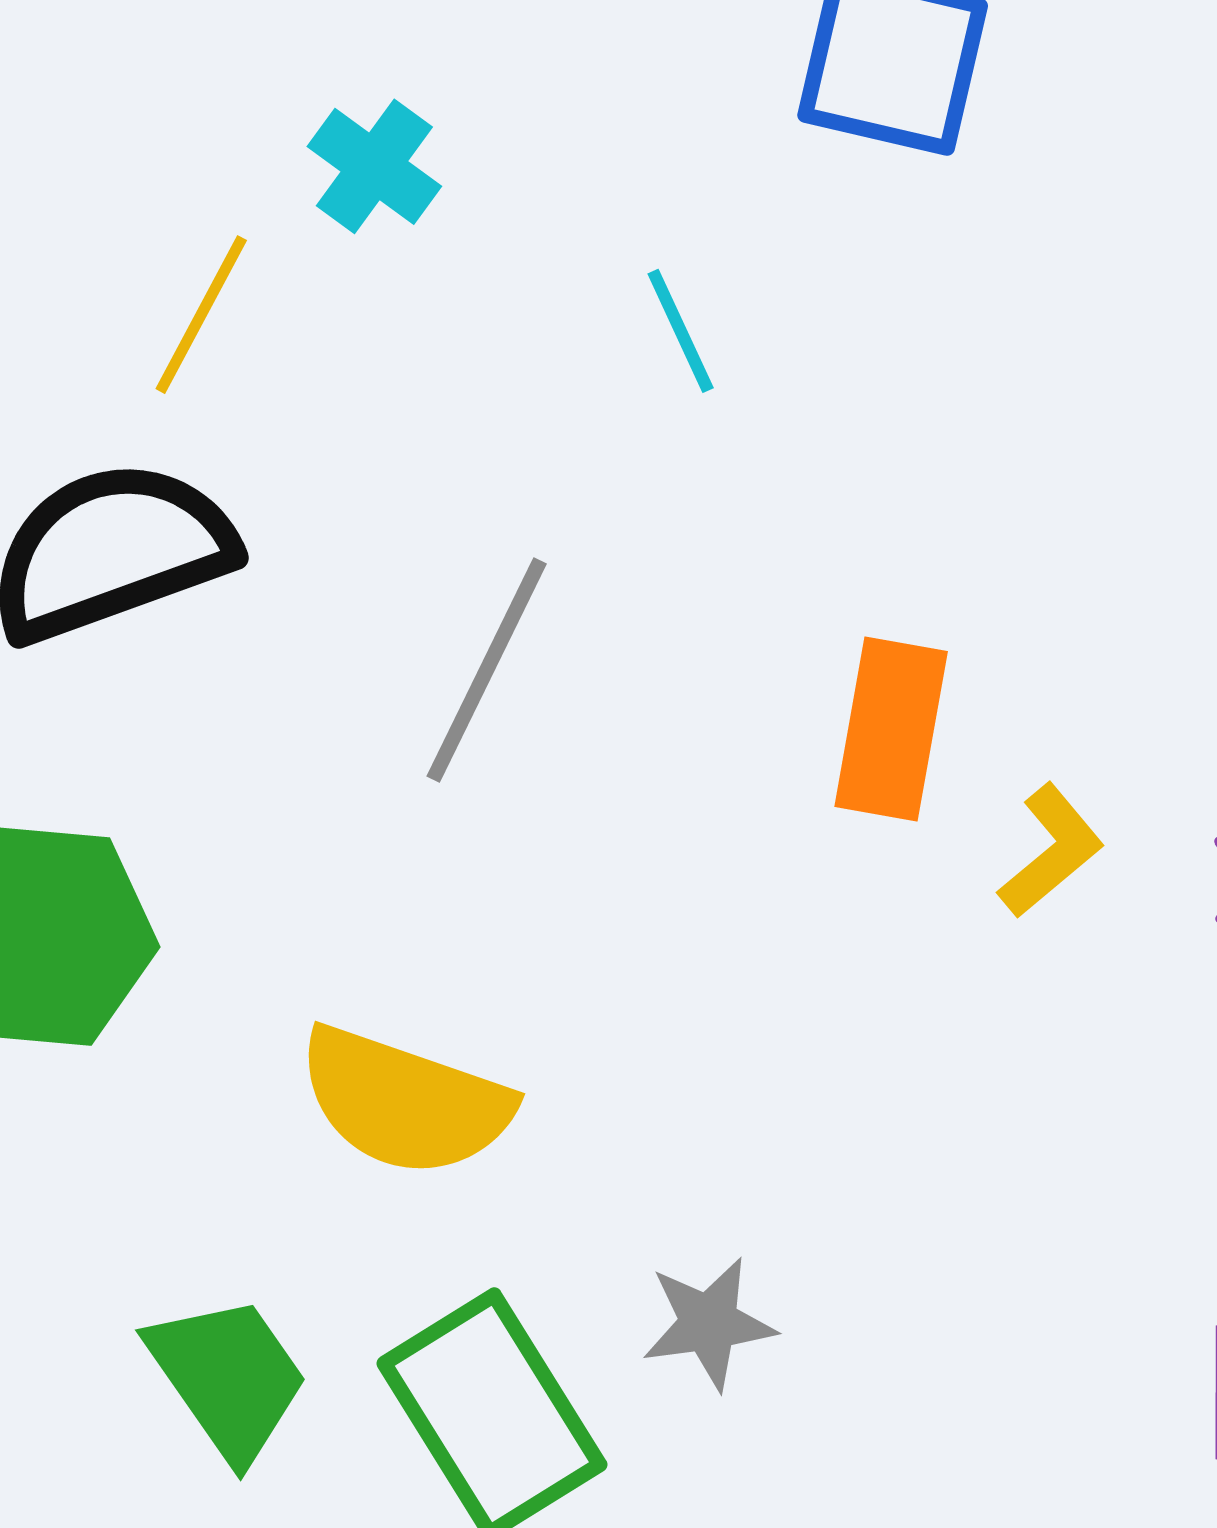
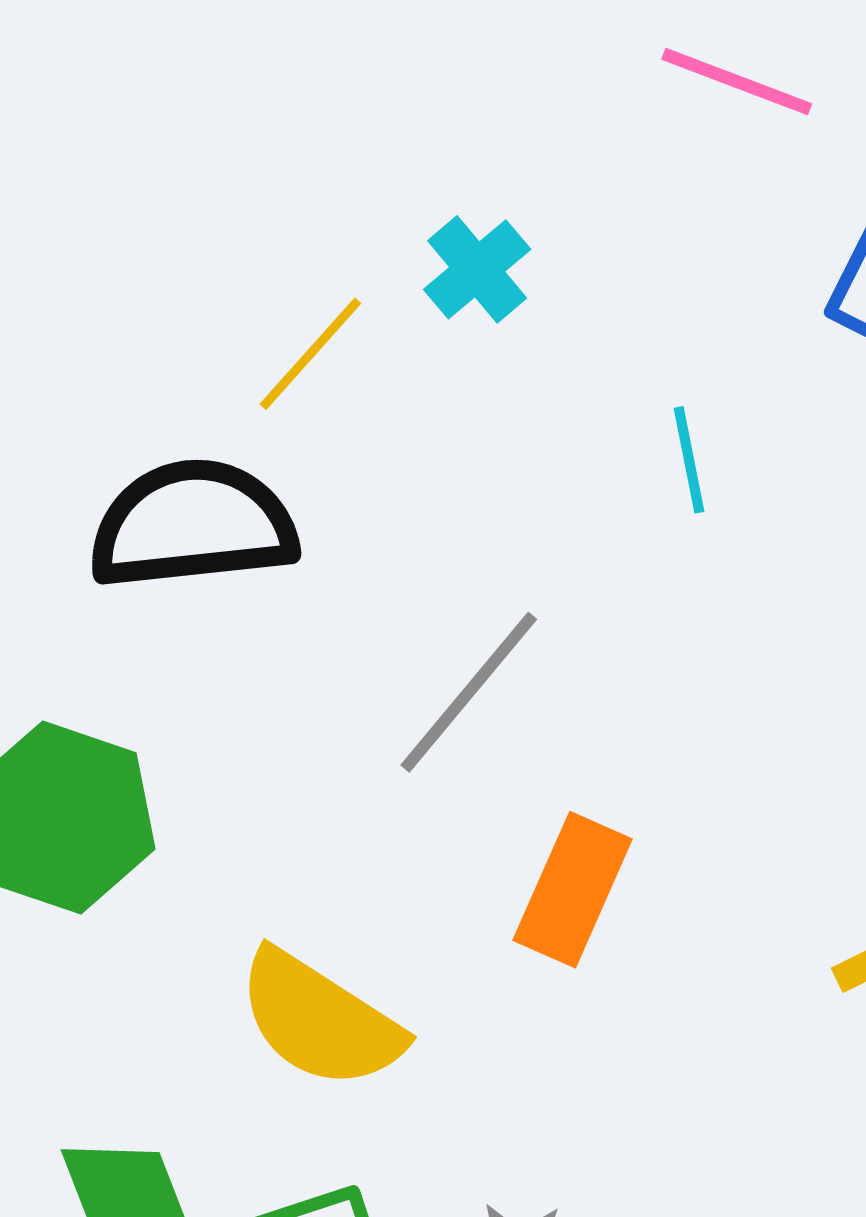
orange rectangle: (891, 729) -> (573, 890), moved

